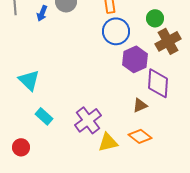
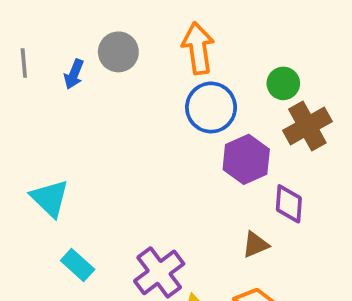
purple diamond: (158, 83) -> (289, 204), size x0.7

